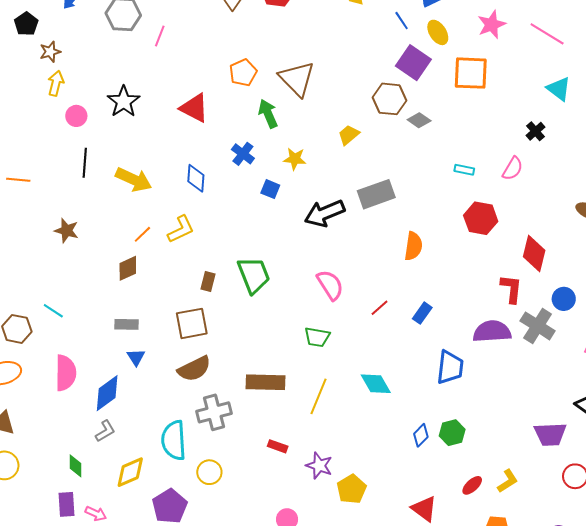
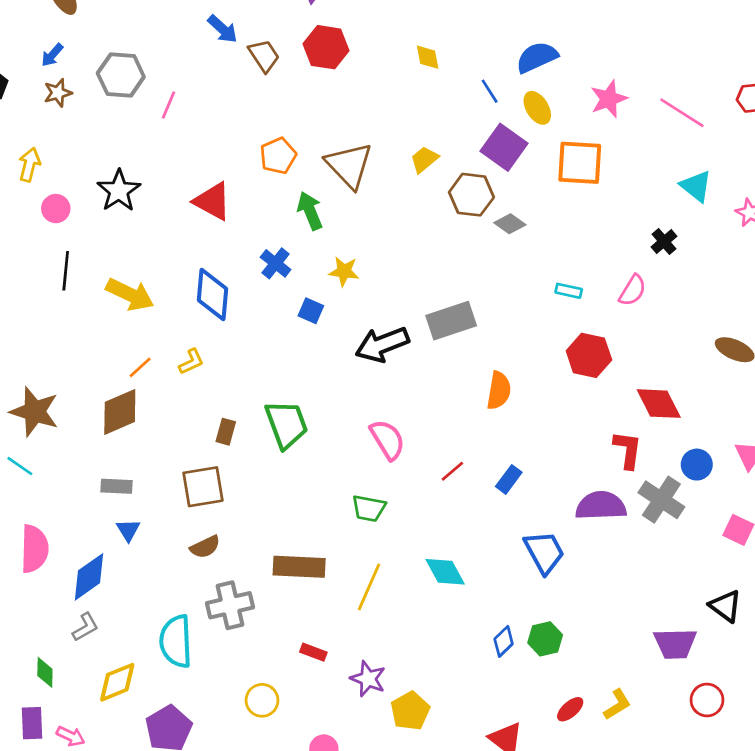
brown star: (50, 52) -> (58, 93), moved
yellow trapezoid: (349, 135) -> (424, 159), moved
blue diamond: (196, 178) -> (213, 295), size x1.4
yellow L-shape: (181, 229) -> (191, 362), size x0.7
brown star: (67, 231) -> (35, 412), moved, size x1.5
red diamond: (534, 253) -> (659, 404), turned -42
brown diamond: (128, 268) -> (120, 412), size x1.4
blue trapezoid: (450, 367) -> (544, 552), turned -36
brown semicircle: (194, 369) -> (205, 547), size x0.7
yellow circle: (209, 472) -> (262, 700), moved

